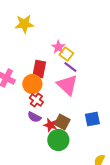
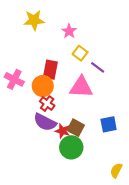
pink star: (58, 47) -> (69, 31), moved
purple line: (70, 67) -> (98, 67), moved
pink triangle: (67, 85) -> (81, 87), turned -40
purple semicircle: (34, 117) -> (45, 122), size x1.5

